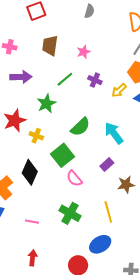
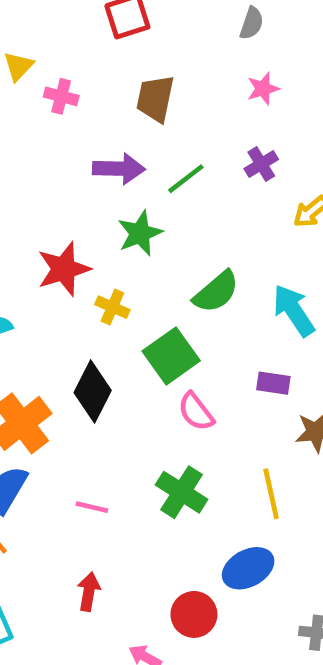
pink star: (84, 52) -> (263, 89), moved
purple arrow: (21, 77) -> (119, 169), moved
purple cross: (95, 80) -> (261, 164), moved, turned 32
purple rectangle: (107, 165) -> (273, 383), turned 48

